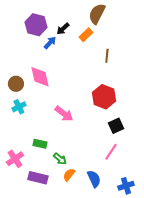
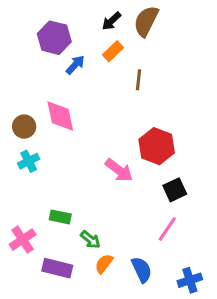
black arrow: (63, 29) -> (111, 21), moved
orange rectangle: (86, 35) -> (113, 51), moved
brown line: (107, 56) -> (139, 80), moved
pink arrow: (64, 114) -> (119, 170), moved

